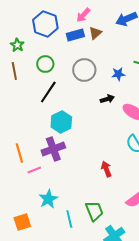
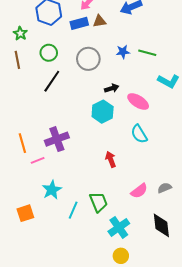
brown triangle: (95, 33) -> (100, 21), turned 32
blue star: (118, 74) -> (123, 52), moved
cyan hexagon: (61, 122) -> (103, 112), moved
cyan line: (69, 219) -> (73, 210), turned 36

